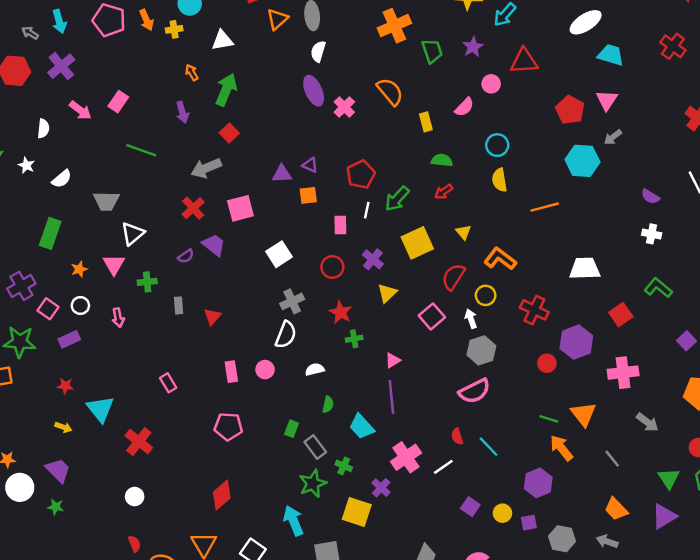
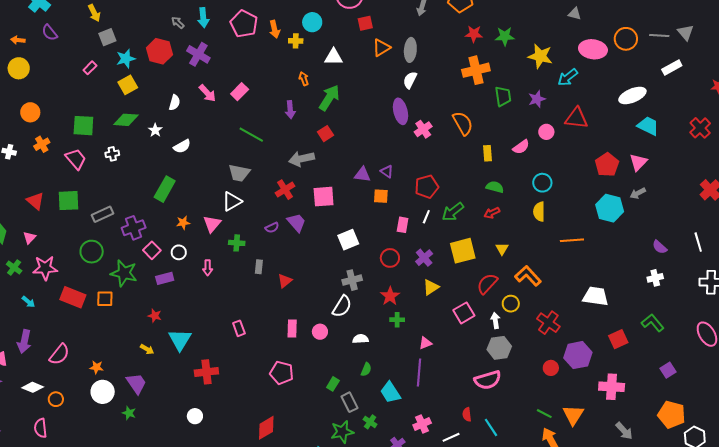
purple cross: (61, 66) -> (198, 54), turned -30
gray trapezoid: (106, 201) -> (239, 173), moved
white cross: (652, 234) -> (655, 278), turned -35
red cross: (139, 442) -> (206, 372), turned 35
pink cross: (406, 457) -> (422, 424), size x0.7

